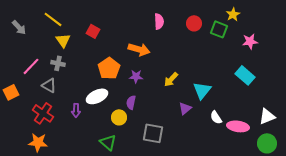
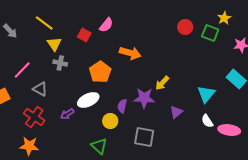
pink semicircle: (159, 21) -> (106, 25), moved, turned 42
gray cross: (58, 63) -> (60, 63), moved
purple star: (136, 76) -> (144, 98), moved, size x1.5
cyan triangle: (202, 90) -> (206, 94), moved
purple arrow: (76, 110) -> (67, 114), turned 56

